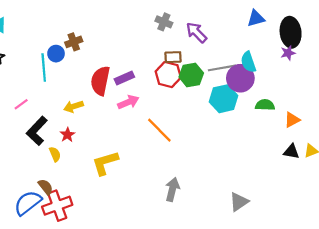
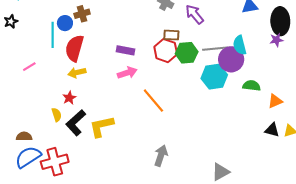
purple rectangle: (124, 78) -> (125, 50), turned 30
red semicircle: (100, 81) -> (74, 48), moved
black L-shape: (37, 131) -> (76, 123), moved
brown semicircle: (46, 187) -> (24, 136), moved, turned -56

